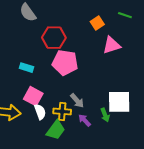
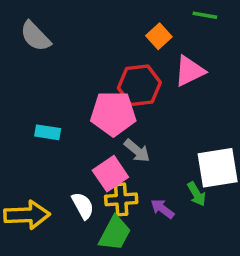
red hexagon: (54, 38) -> (139, 85), moved
pink square: (33, 96) -> (110, 174), moved, turned 36
gray arrow: (77, 101) -> (137, 151), moved

